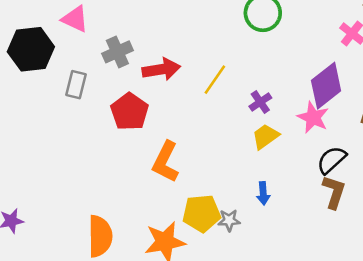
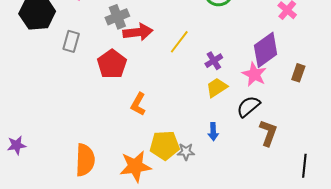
gray cross: (117, 52) -> (117, 17), moved
black semicircle: (332, 160) -> (248, 107), moved
orange L-shape: (165, 162) -> (138, 104), size x0.7

